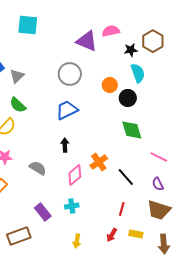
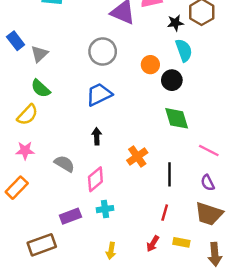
pink diamond: (75, 175) -> (95, 179), moved
black line: (126, 177) -> (169, 174), turned 42
purple rectangle: (43, 212) -> (70, 216), turned -72

